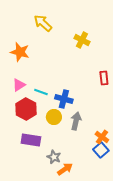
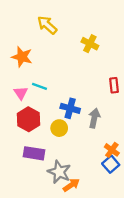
pink triangle: (19, 85) -> (21, 93), turned -32
cyan line: (41, 92) -> (39, 86), moved
gray arrow: (76, 121) -> (94, 118), moved
gray star: (54, 157) -> (59, 172), size x1.5

